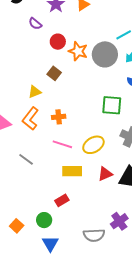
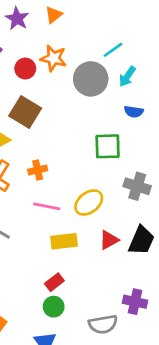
orange star: (78, 51) -> (53, 58), moved
brown square: (54, 73) -> (25, 112), size x1.6
green circle: (44, 220) -> (54, 307), moved
purple cross: (119, 221) -> (135, 302), turned -36

